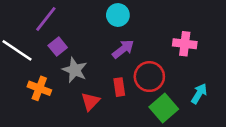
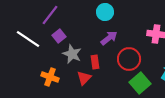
red rectangle: (119, 87) -> (95, 62), moved
orange cross: (39, 88) -> (50, 77), moved

